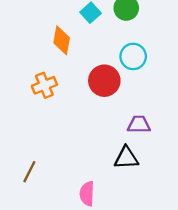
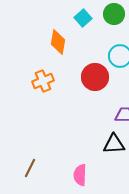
brown line: (29, 172) -> (30, 168), moved

